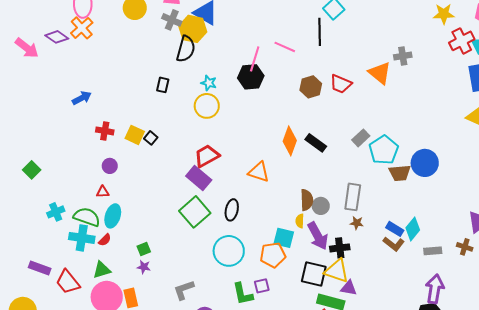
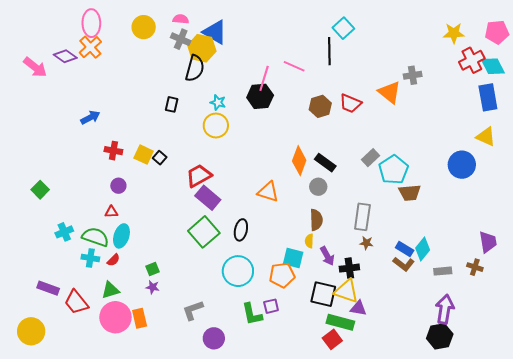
red trapezoid: (207, 156) -> (199, 176), moved
blue circle: (425, 163) -> (462, 165), moved
gray circle: (321, 206) -> (318, 187), moved
purple arrow: (318, 236) -> (327, 256), size x0.7
cyan cross: (82, 238) -> (90, 258), size x0.7

